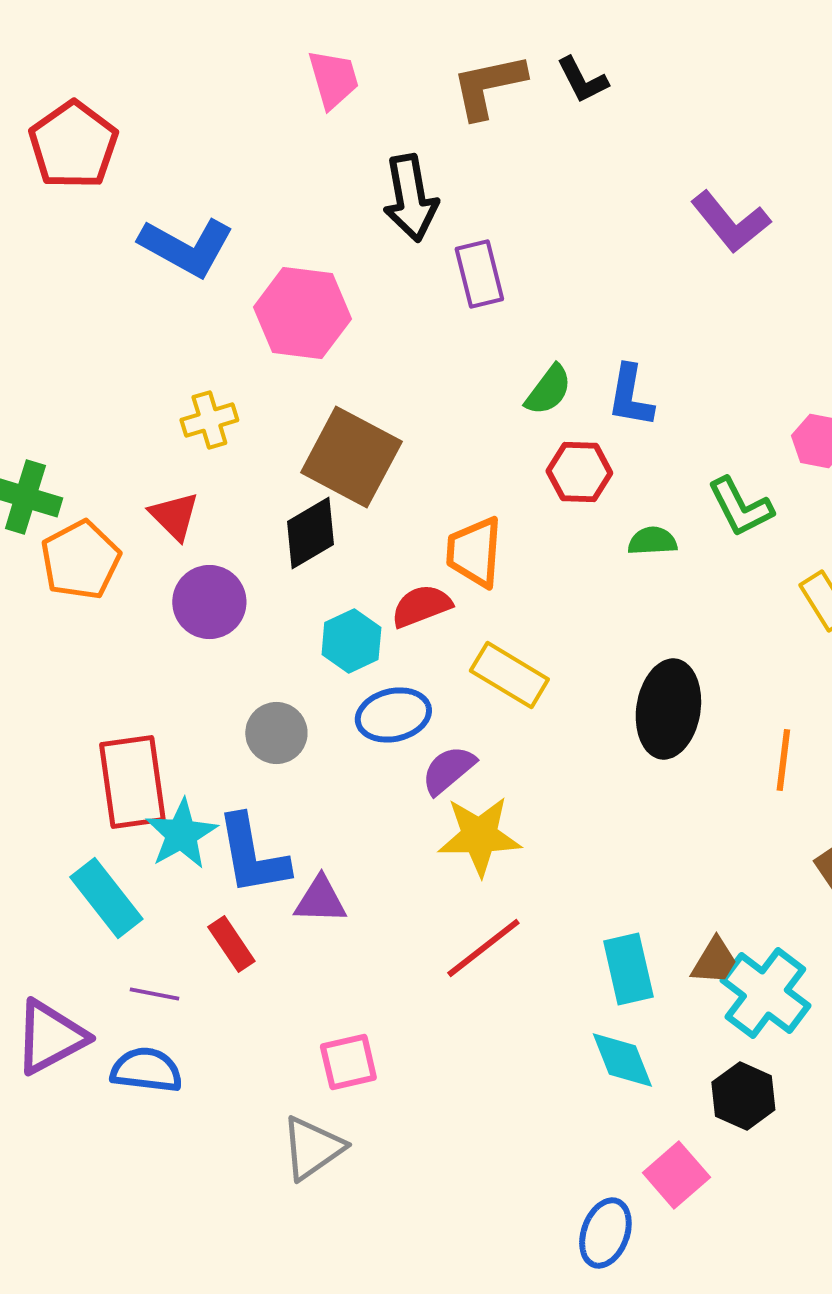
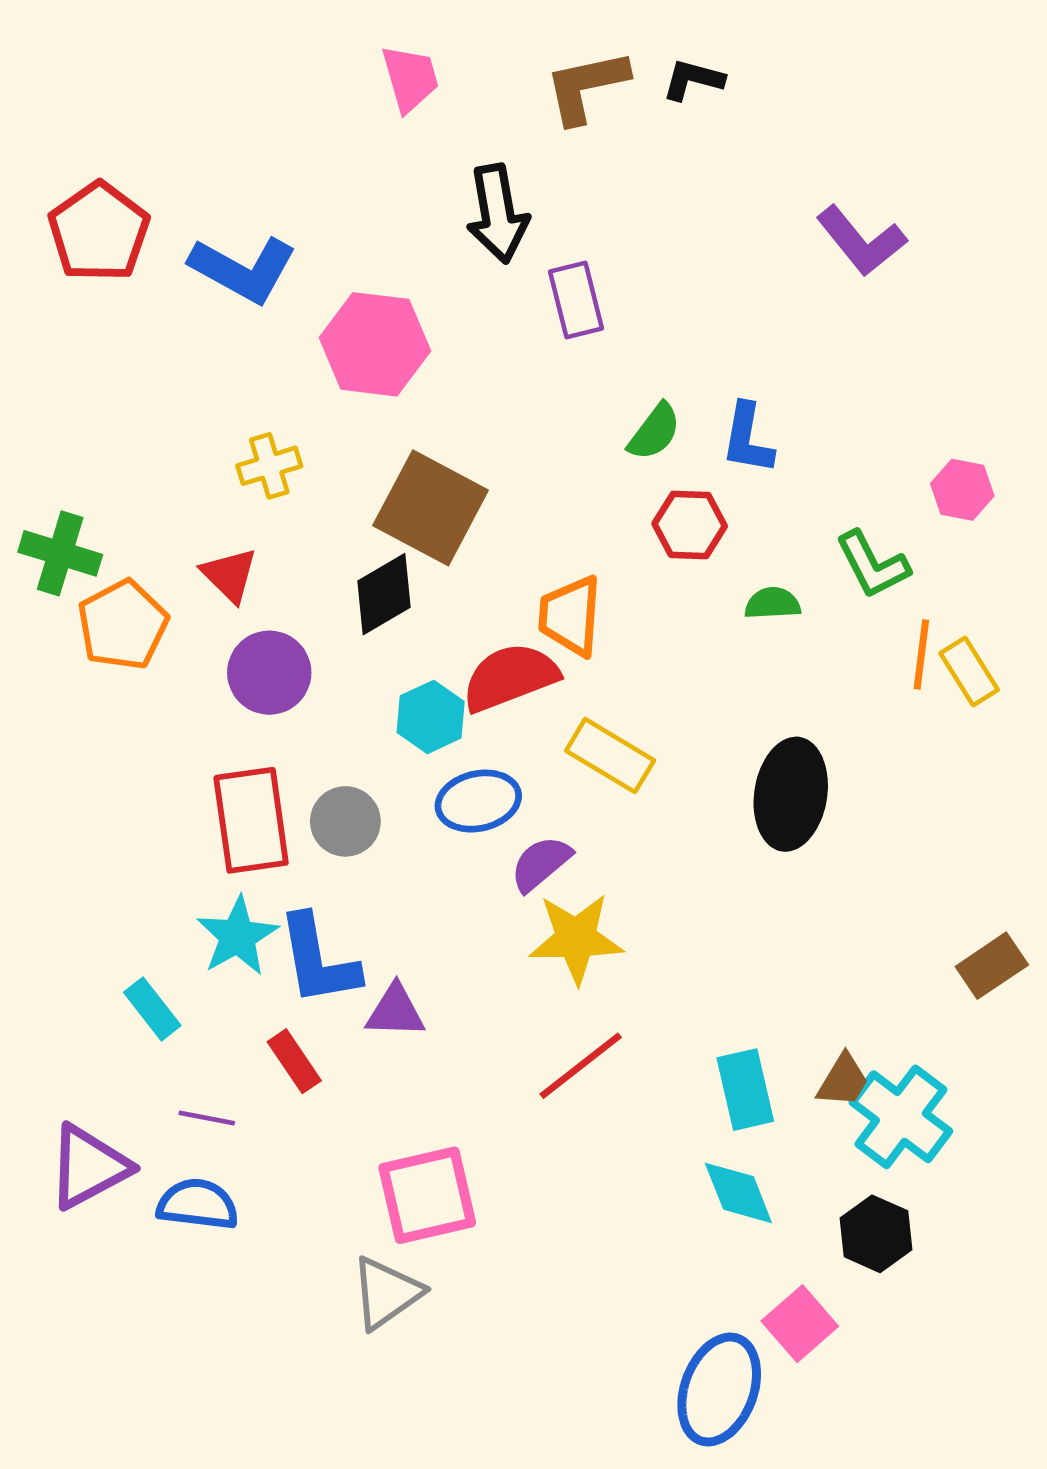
black L-shape: (582, 80) -> (693, 80), turned 132
red pentagon: (73, 145) -> (99, 232), moved
red semicircle: (421, 606) -> (510, 677), size x1.4
orange line: (783, 760) -> (921, 654), moved
red rectangle: (132, 782) -> (251, 820), moved
cyan rectangle: (106, 898) -> (152, 1009), size x0.7
pink square: (348, 1062) -> (427, 1195), size x1.5
blue ellipse: (605, 1233) -> (719, 1390), size x1.4

